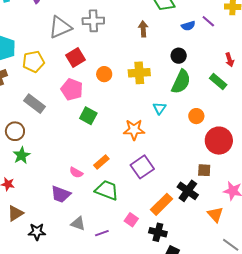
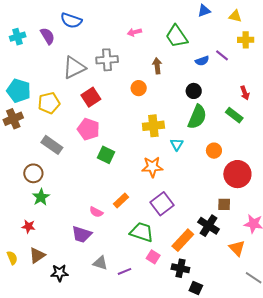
yellow cross: (139, 73) -> (153, 126), moved
orange circle: (104, 74) -> (139, 88), moved
green trapezoid: (107, 190) -> (142, 232), moved

